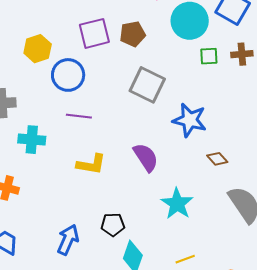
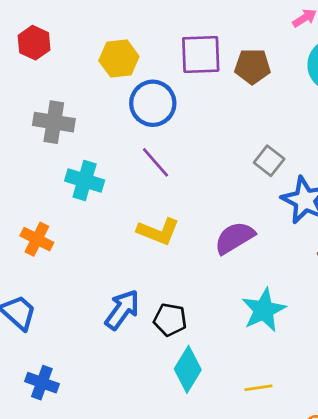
gray square: (147, 85) -> (269, 161), moved, size x0.6
purple line: (79, 116) -> (155, 162), turned 30
purple semicircle: (146, 157) -> (235, 238), turned -100
blue arrow: (68, 240) -> (122, 310), moved

